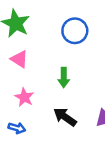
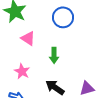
pink triangle: (19, 59) -> (28, 38), moved

